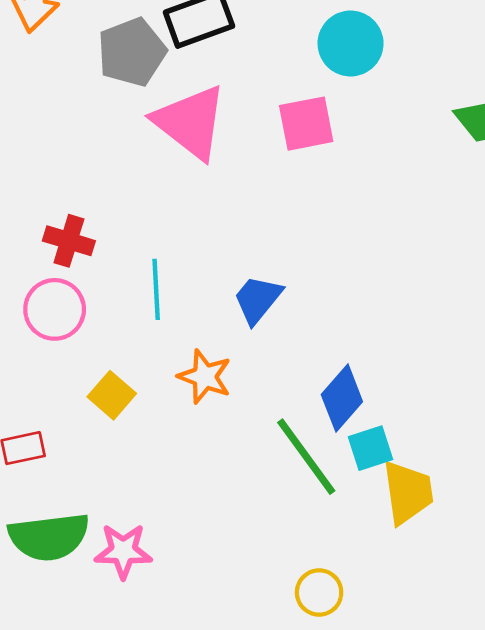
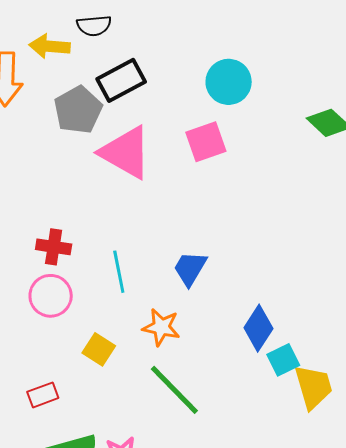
green line: (306, 457) -> (174, 390), moved

